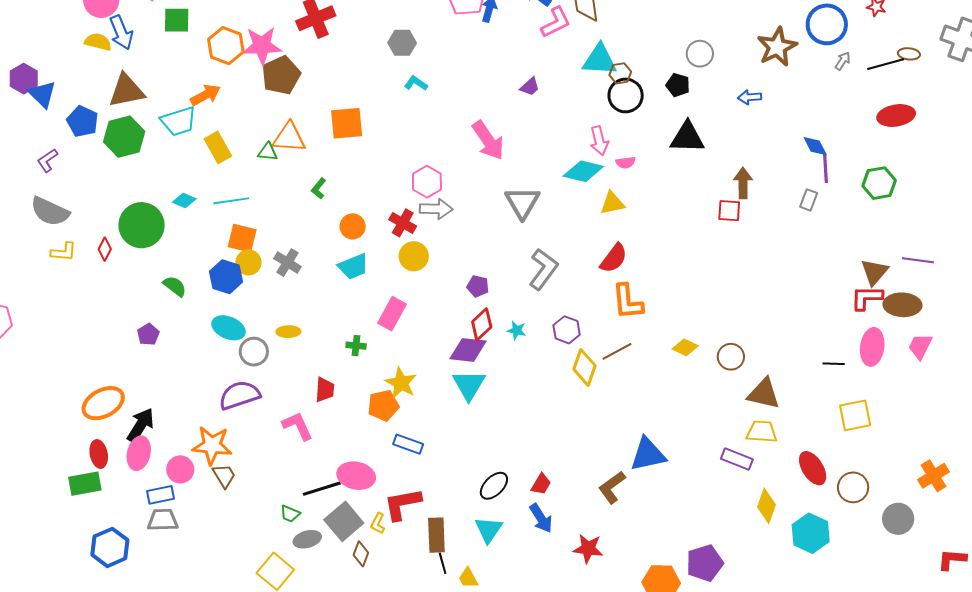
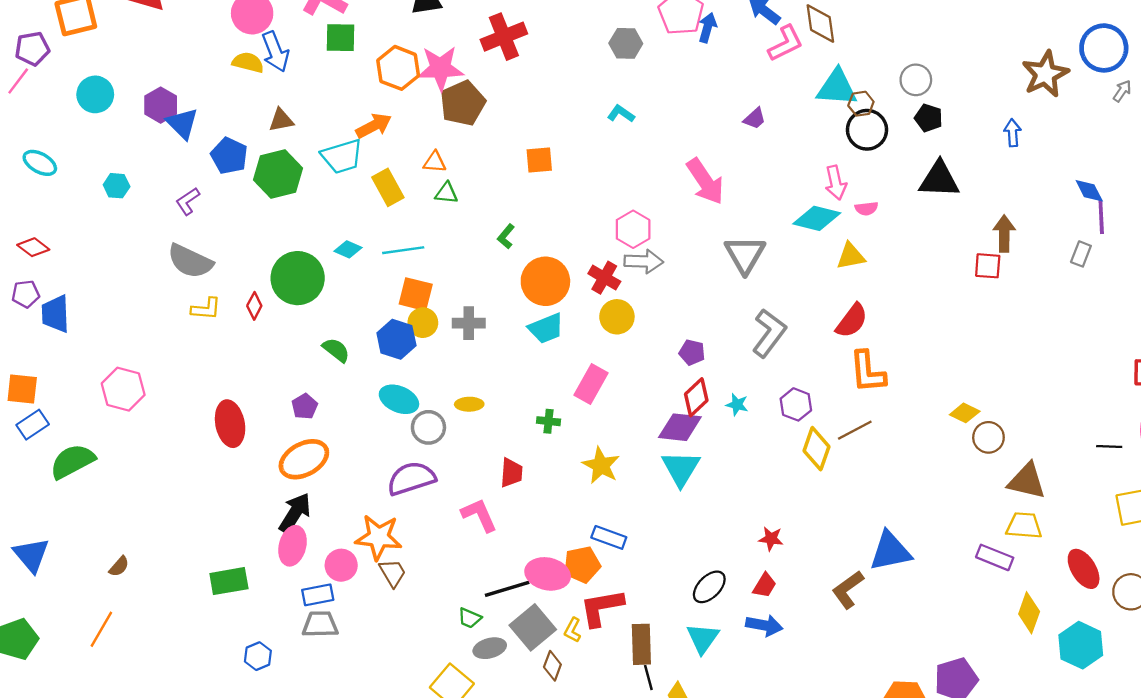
gray hexagon: (402, 43) -> (626, 43), moved
gray circle: (700, 54) -> (916, 80), moved
brown triangle: (126, 91) -> (281, 120), size x0.6
blue arrow: (750, 97) -> (1013, 133), turned 90
orange square: (347, 123) -> (539, 160), size x0.7
orange triangle: (289, 138) -> (435, 162), moved, size x0.6
orange circle: (353, 226) -> (545, 281), size x1.6
gray cross: (287, 263) -> (469, 323), turned -32
yellow diamond: (685, 347) -> (965, 413), moved
orange ellipse: (103, 403) -> (304, 459), moved
orange pentagon: (383, 405) -> (582, 565), moved
red ellipse: (99, 454) -> (230, 424), moved, size x1.4
blue arrow: (541, 518) -> (764, 625), turned -48
blue hexagon: (110, 547) -> (258, 656), size x0.6
red star: (588, 549) -> (771, 539), moved, size x0.7

